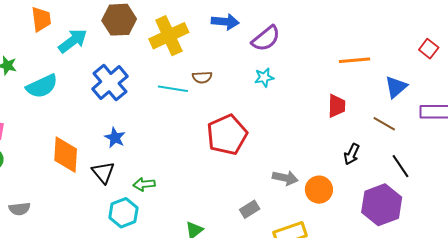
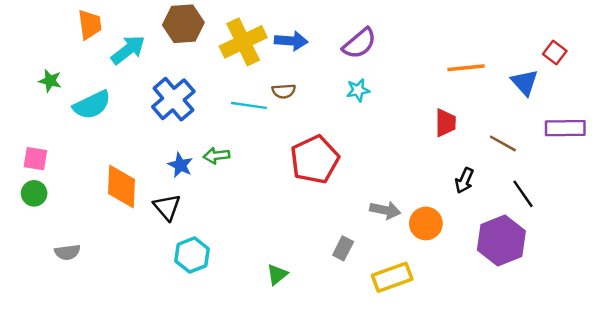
blue arrow: (225, 22) -> (291, 41), moved
blue triangle: (396, 87) -> (525, 82), moved, turned -30
green arrow: (144, 184) -> (216, 156), moved
gray rectangle: (250, 209) -> (343, 248), turned -30

